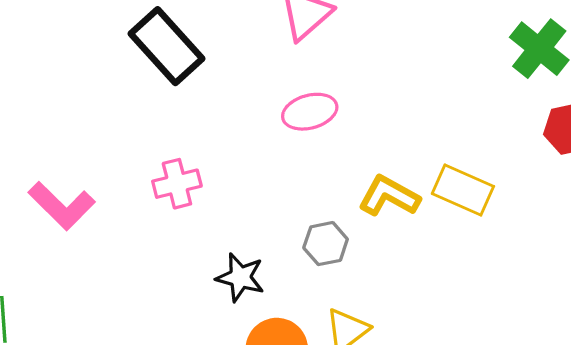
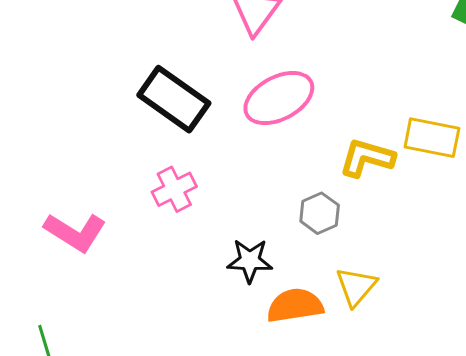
black rectangle: (166, 46) -> (174, 99), moved
pink ellipse: (310, 112) -> (279, 98), size x1.4

